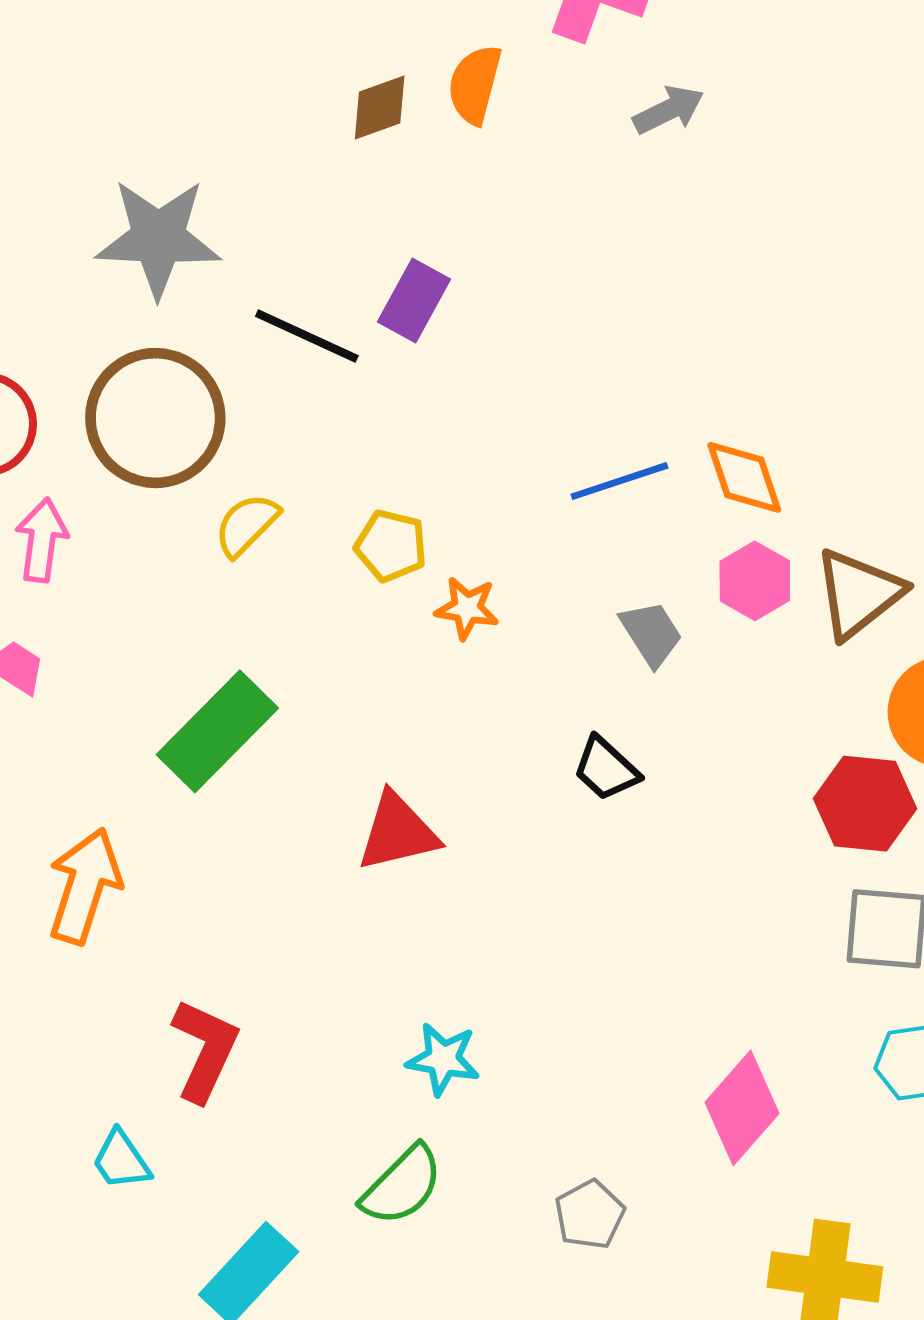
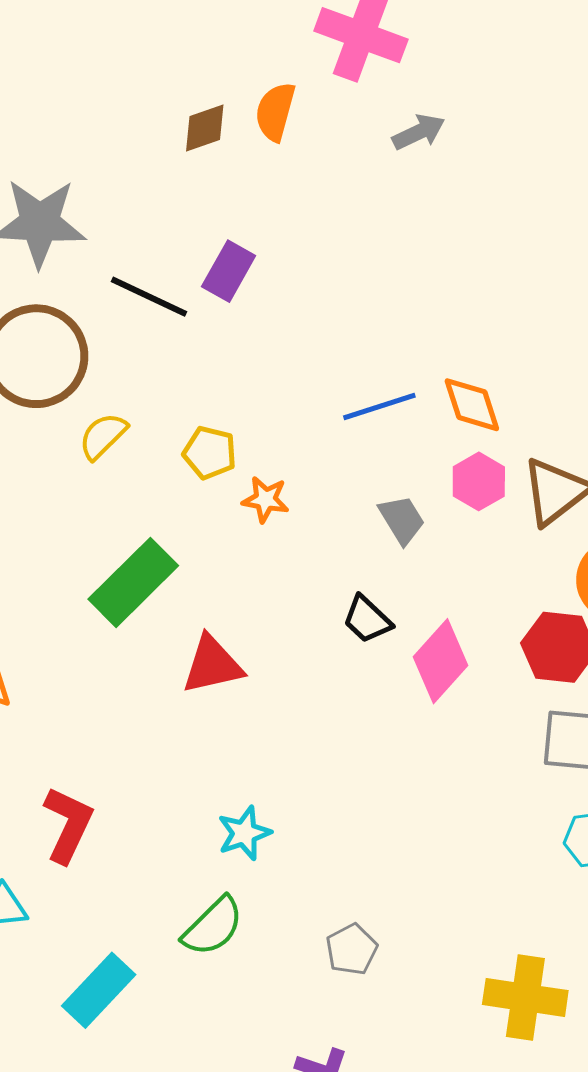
green rectangle: (217, 731) -> (133, 582), moved
cyan star: (443, 1059) -> (244, 833), turned -30
pink diamond: (742, 1108) -> (441, 661), moved

